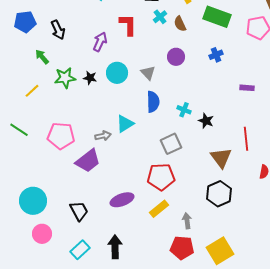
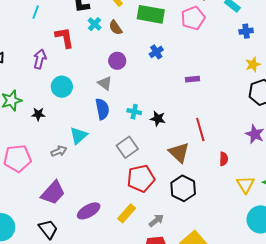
gray triangle: (148, 73) -> (105, 83), moved
black star: (90, 78) -> (38, 114), moved
purple trapezoid: (88, 161) -> (53, 193), moved
red pentagon: (161, 177) -> (141, 178), moved
gray arrow: (187, 221) -> (156, 220), turned 70

